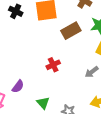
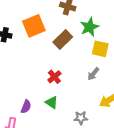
green triangle: (43, 103) -> (52, 102), moved

